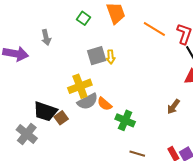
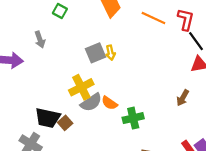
green square: (84, 18) -> (60, 11), moved
green cross: (125, 120) -> (133, 118), turned -30

